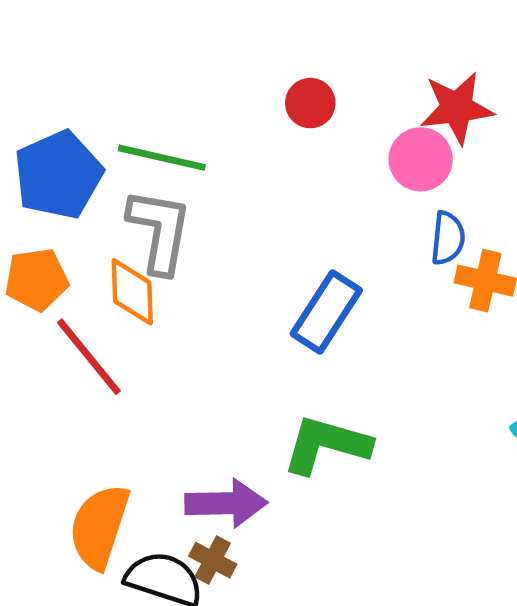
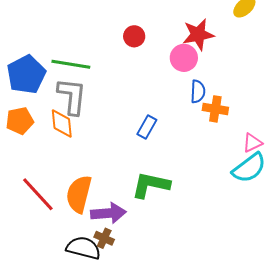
blue rectangle: (326, 312) -> (147, 127), size x0.7
red line: (89, 357) -> (38, 194), moved
orange semicircle: (99, 527) -> (79, 194), moved

